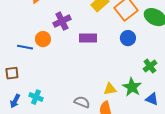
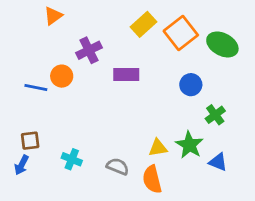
blue circle: (128, 38) -> (191, 85), moved
brown square: (12, 73) -> (30, 141), moved
cyan cross: (36, 97) -> (72, 159), moved

